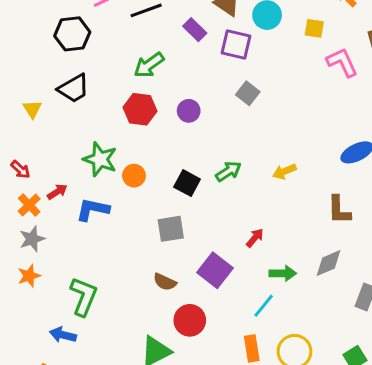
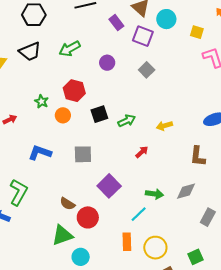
green arrow: (149, 65) -> (70, 49), moved
red hexagon: (140, 109) -> (74, 91), moved
purple circle: (189, 111) -> (107, 63), moved
green star: (100, 159) -> (42, 101), size x0.6
black square: (187, 183) -> (99, 114), moved, turned 36
blue L-shape: (93, 210) -> (40, 153), moved
red arrow: (255, 238) -> (142, 152), moved
brown semicircle: (165, 282) -> (67, 204), moved

